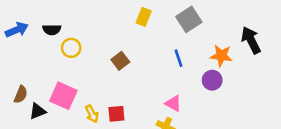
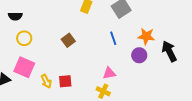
black arrow: (251, 40) -> (169, 51), moved
yellow circle: (71, 48) -> (24, 38), moved
pink triangle: (173, 103) -> (109, 73), turned -40

